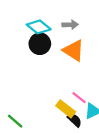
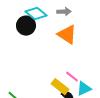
black circle: (40, 44) -> (26, 26), moved

